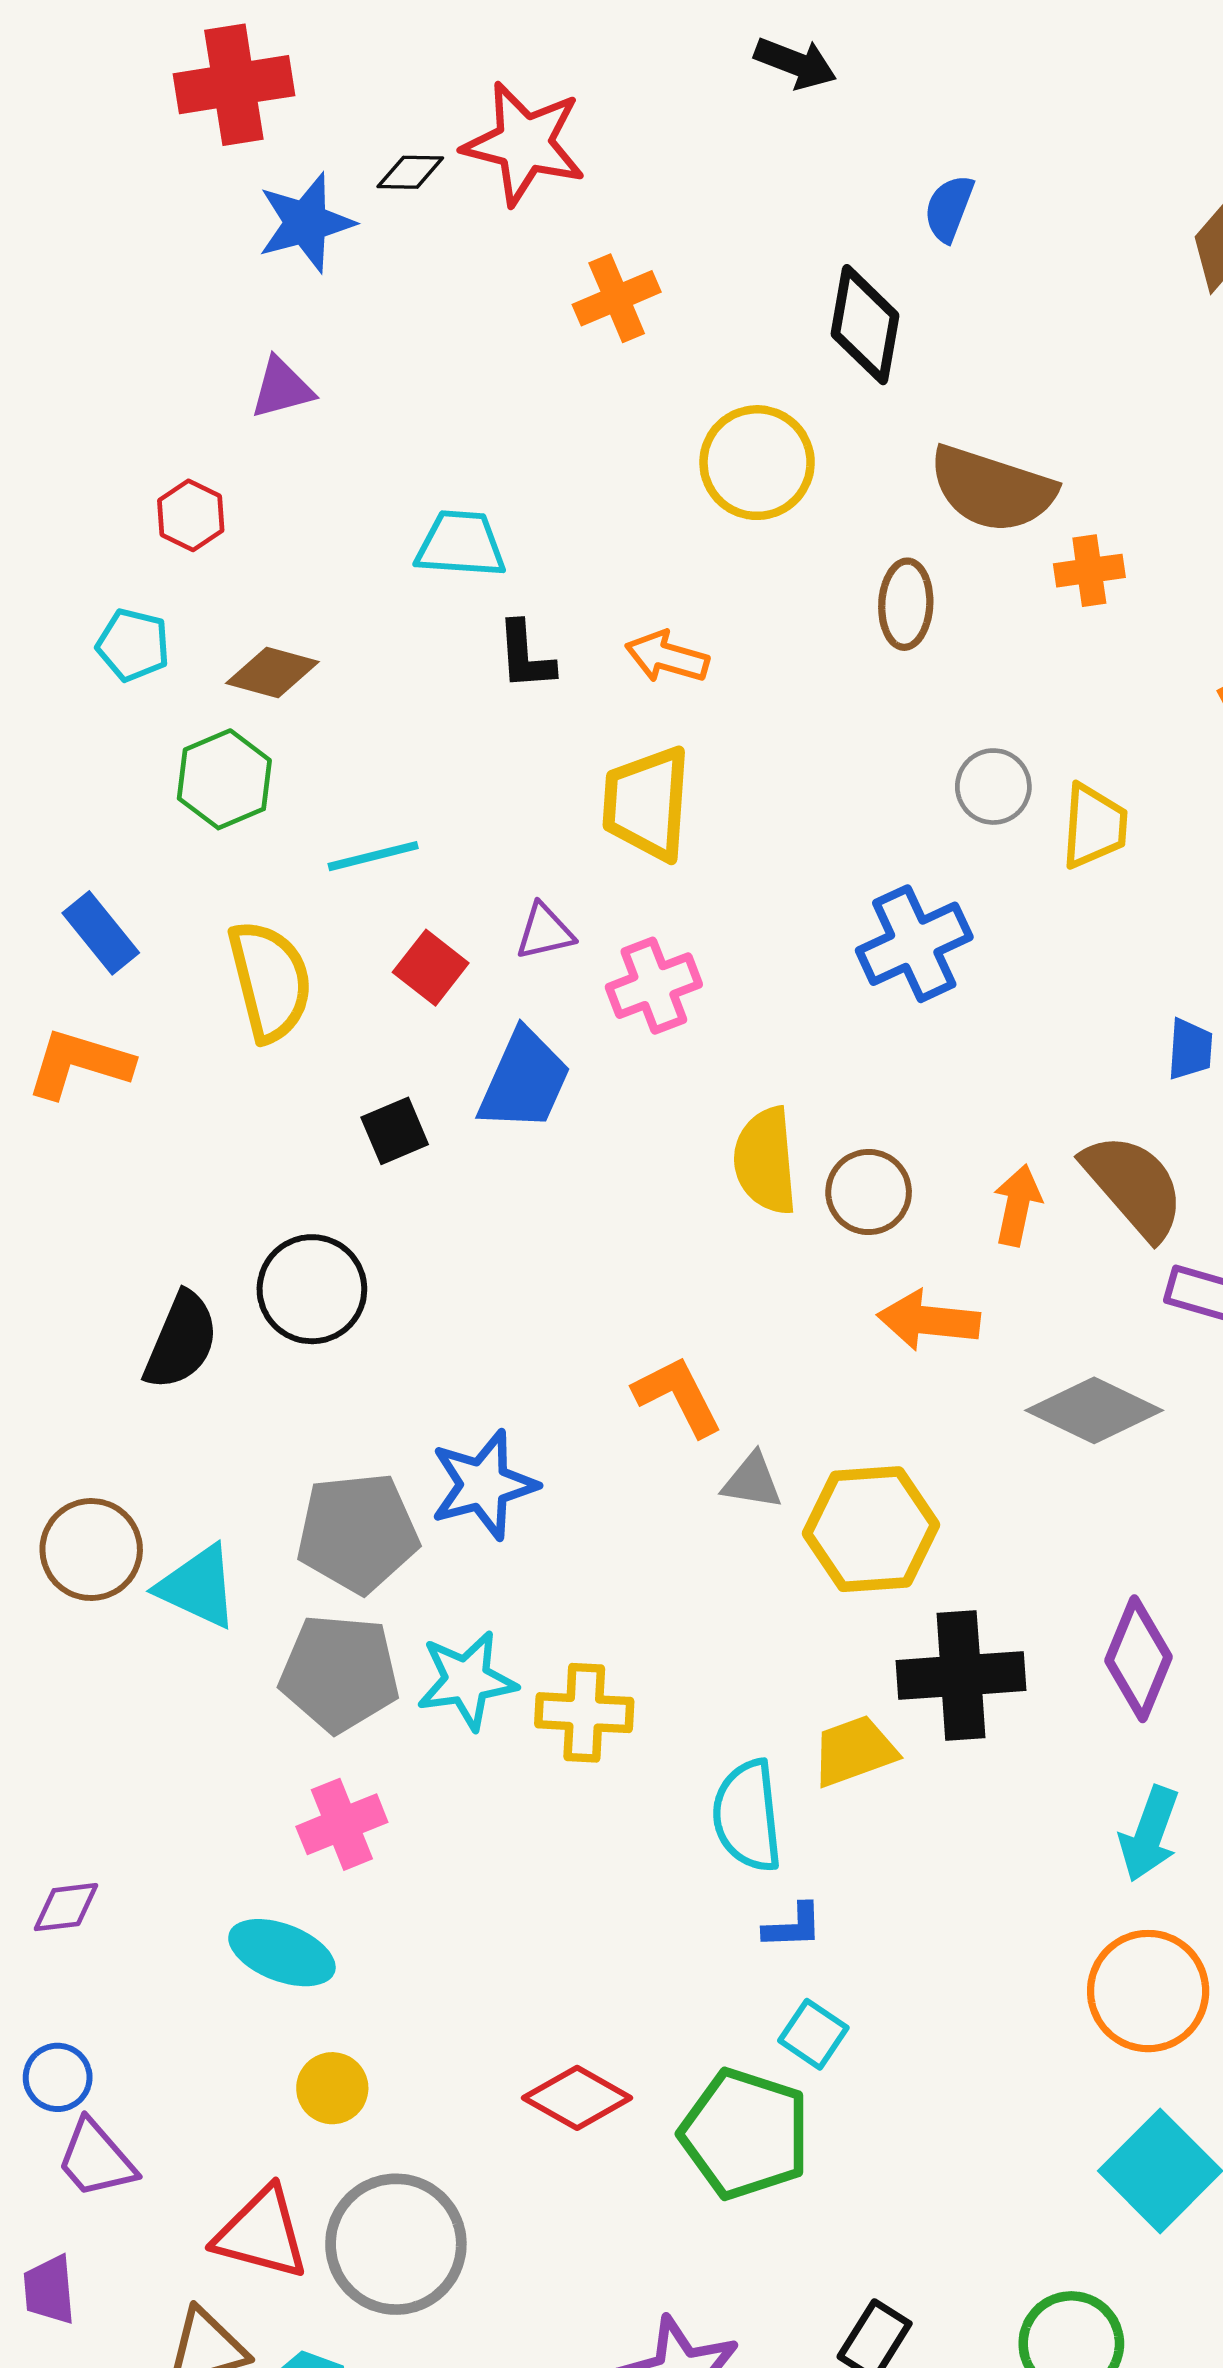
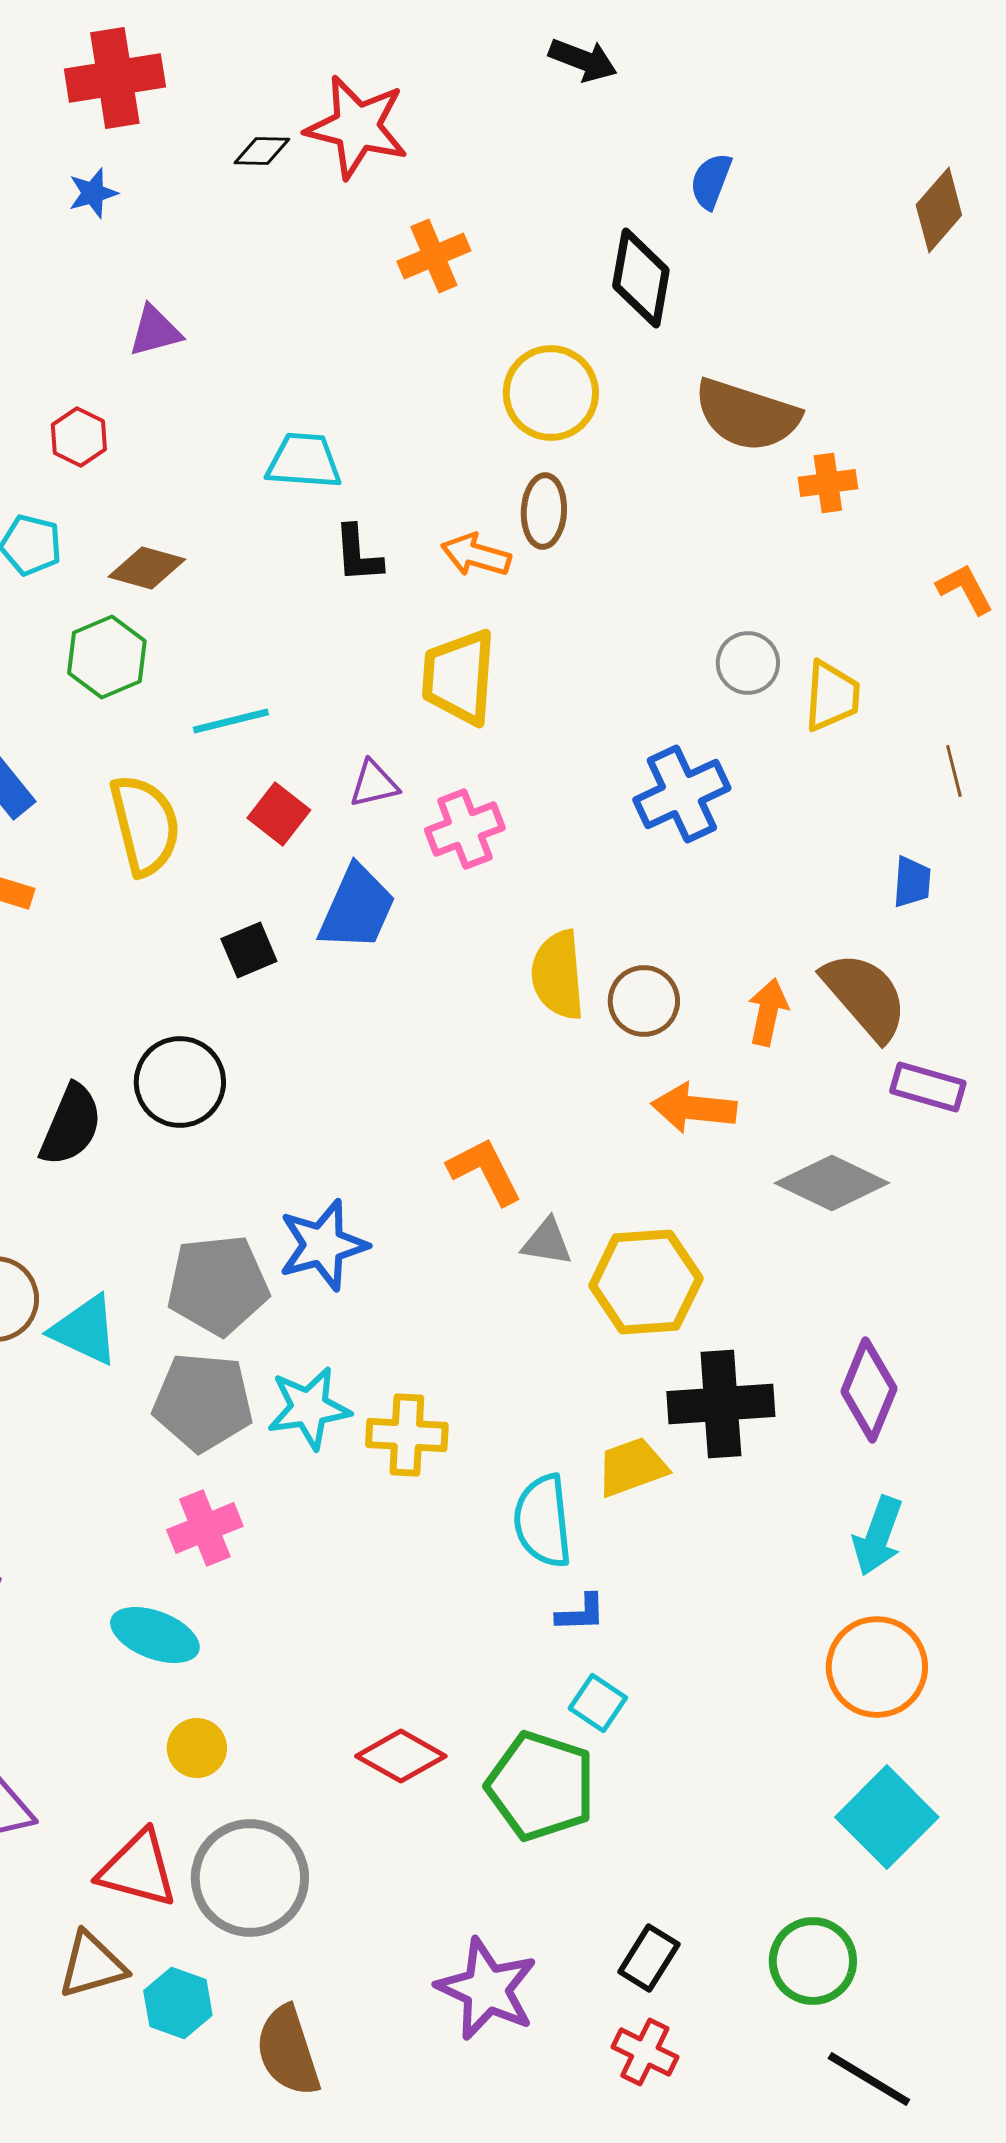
blue star: (306, 223) -> (93, 193), moved, size x0.6
brown ellipse: (906, 604) -> (544, 511), moved

